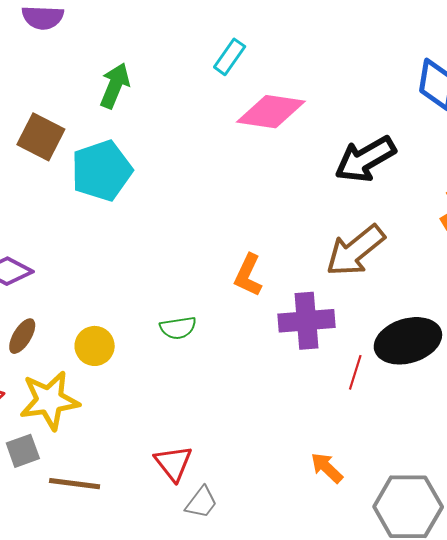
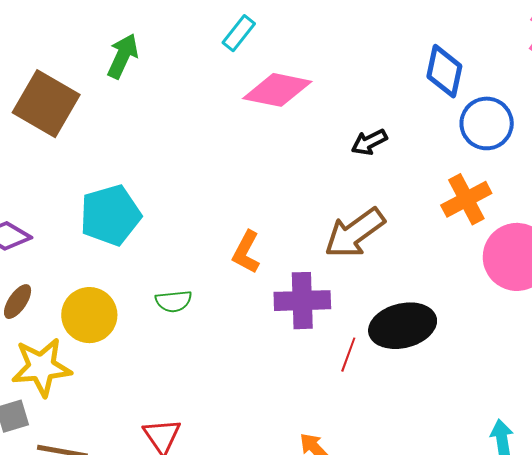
brown square: (41, 137) -> (46, 104), size x1.4
black arrow: (365, 159) -> (369, 142), size x0.6
cyan pentagon: (102, 171) -> (110, 215), moved
yellow circle: (95, 346) -> (89, 315), size x1.4

